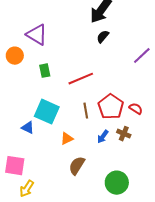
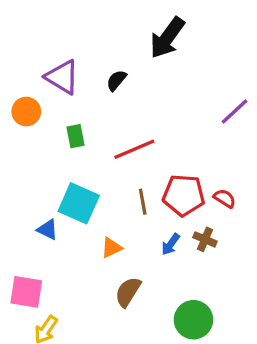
black semicircle: (103, 37) -> (116, 80), moved
red pentagon: (111, 107) -> (184, 195), turned -30

